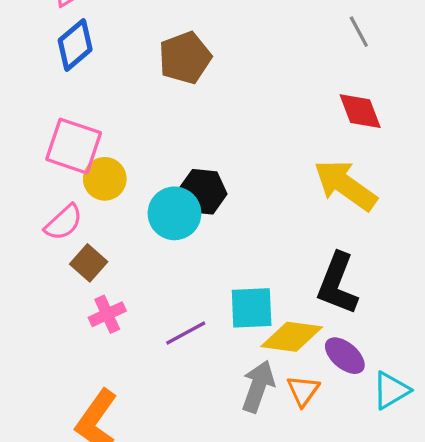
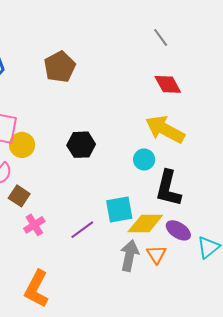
cyan circle: (174, 213) -> (144, 159), moved, size x0.7

